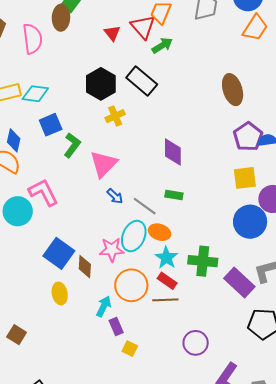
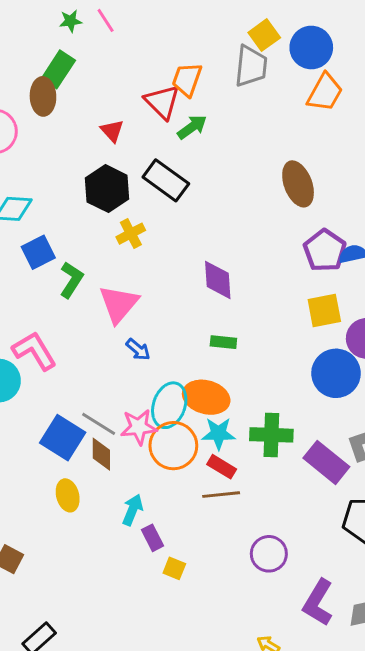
red triangle: (112, 33) -> (112, 131), moved
gray line: (145, 206) -> (99, 424), moved
orange ellipse: (160, 232) -> (206, 397), size x1.4
cyan star: (166, 258) -> (219, 434), turned -30
orange circle: (131, 285) -> (173, 446), moved

